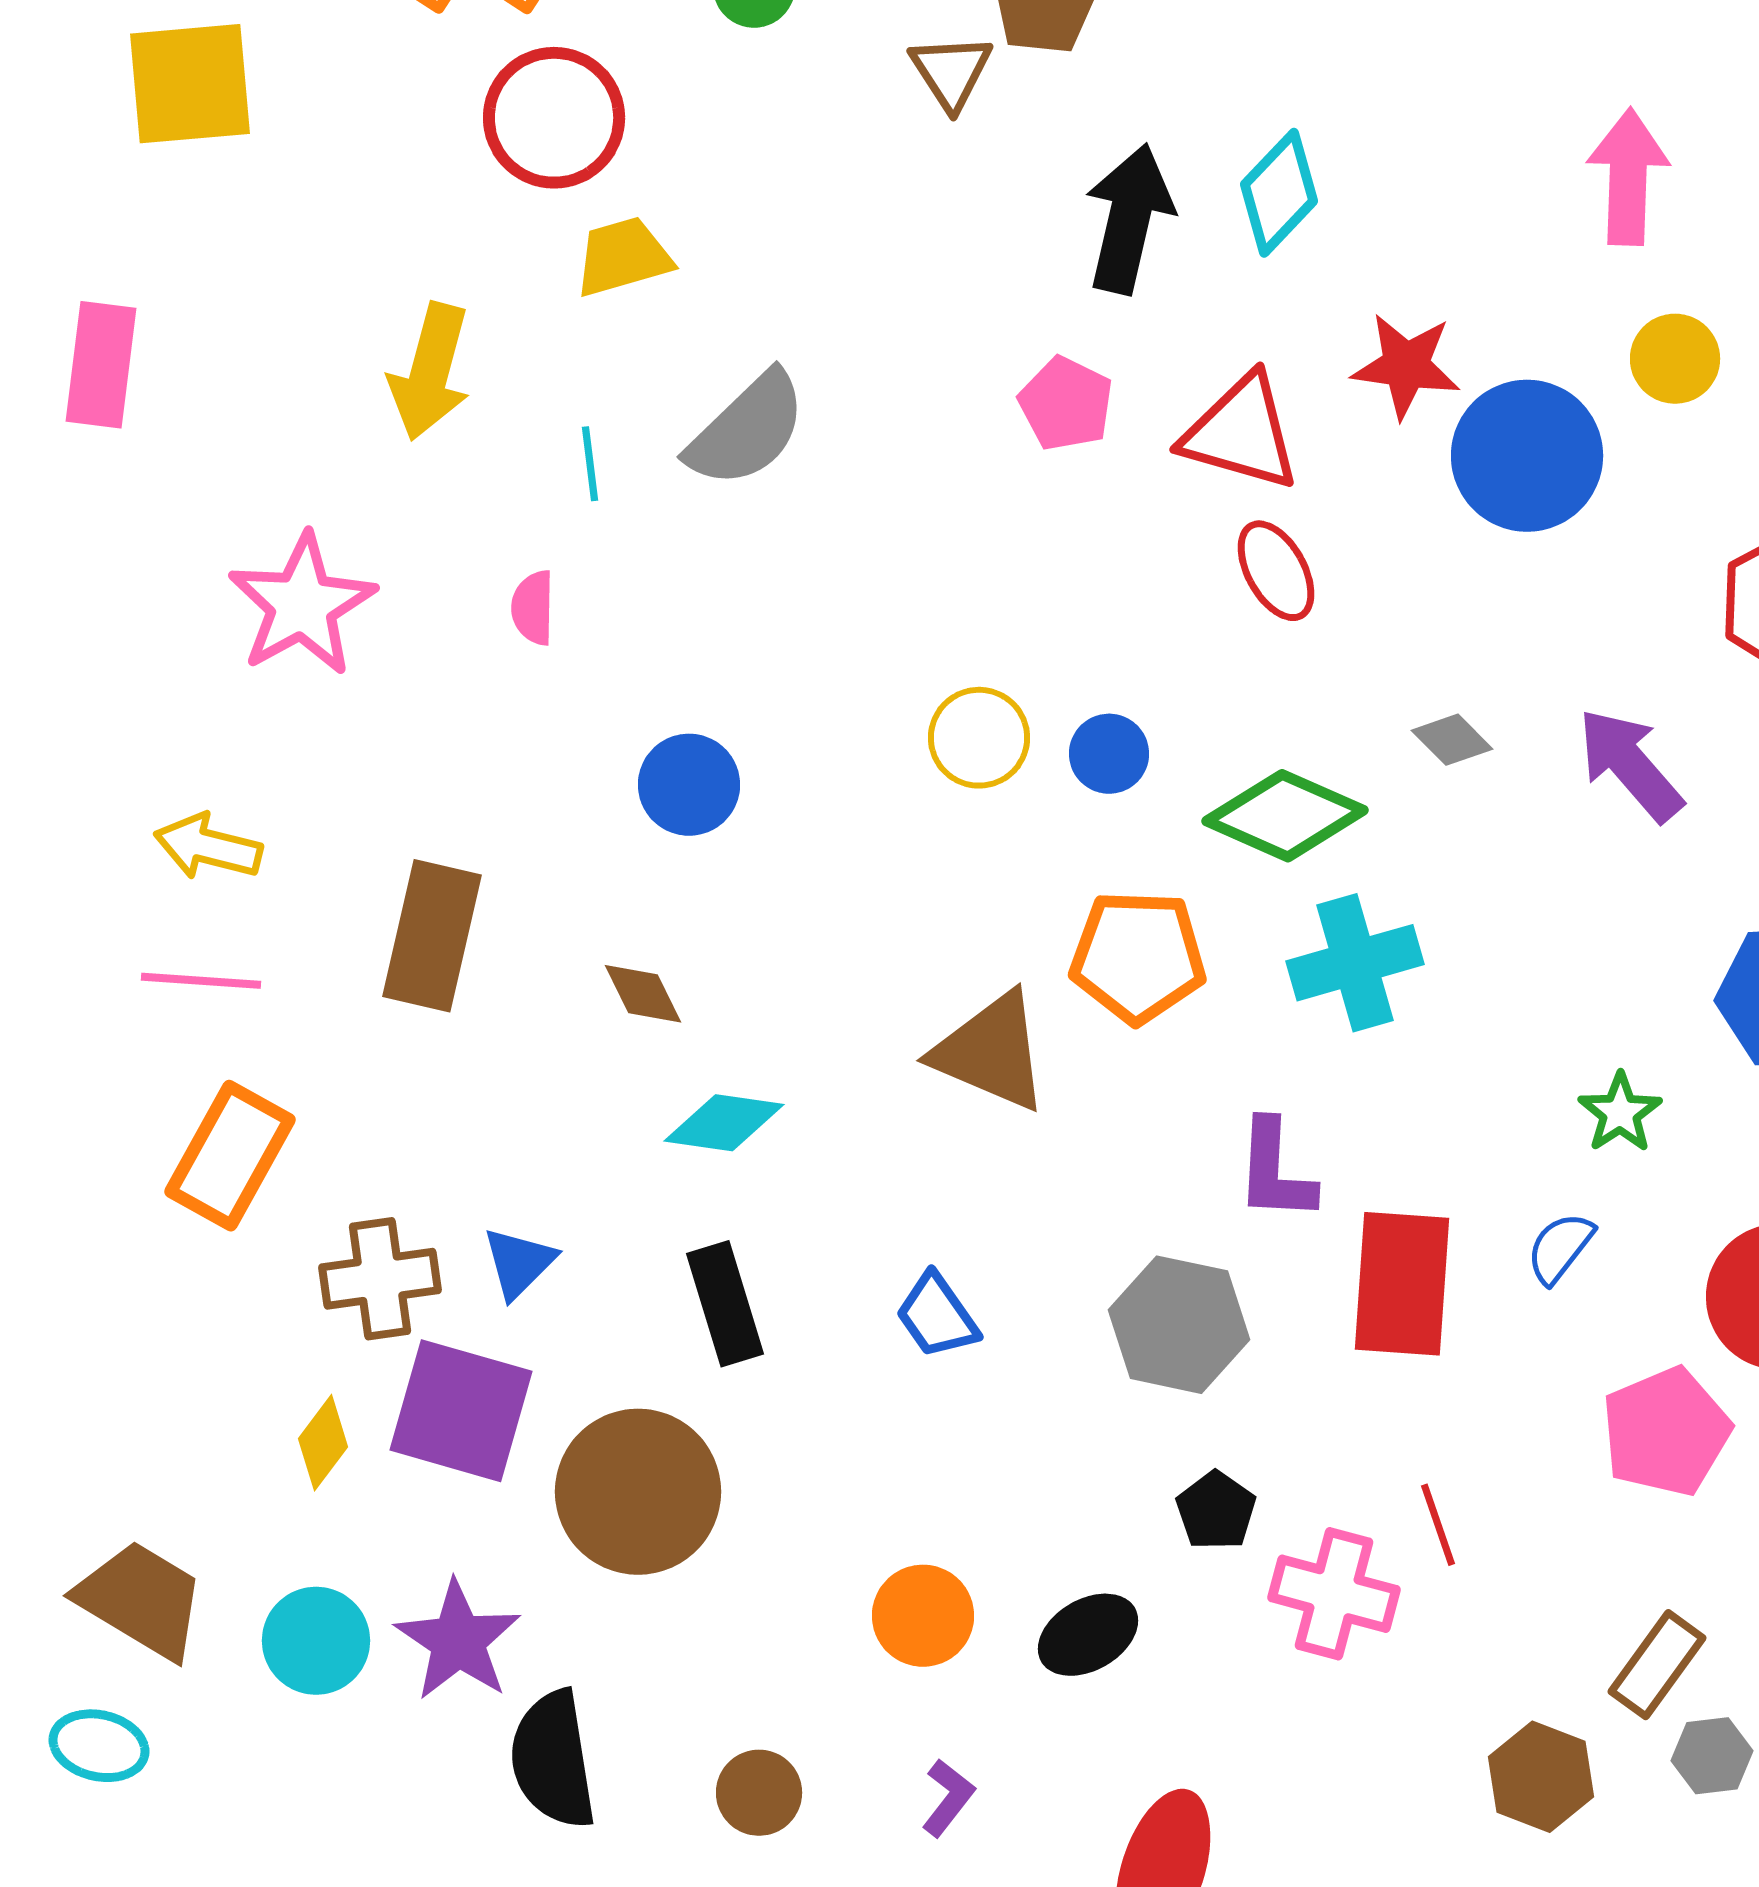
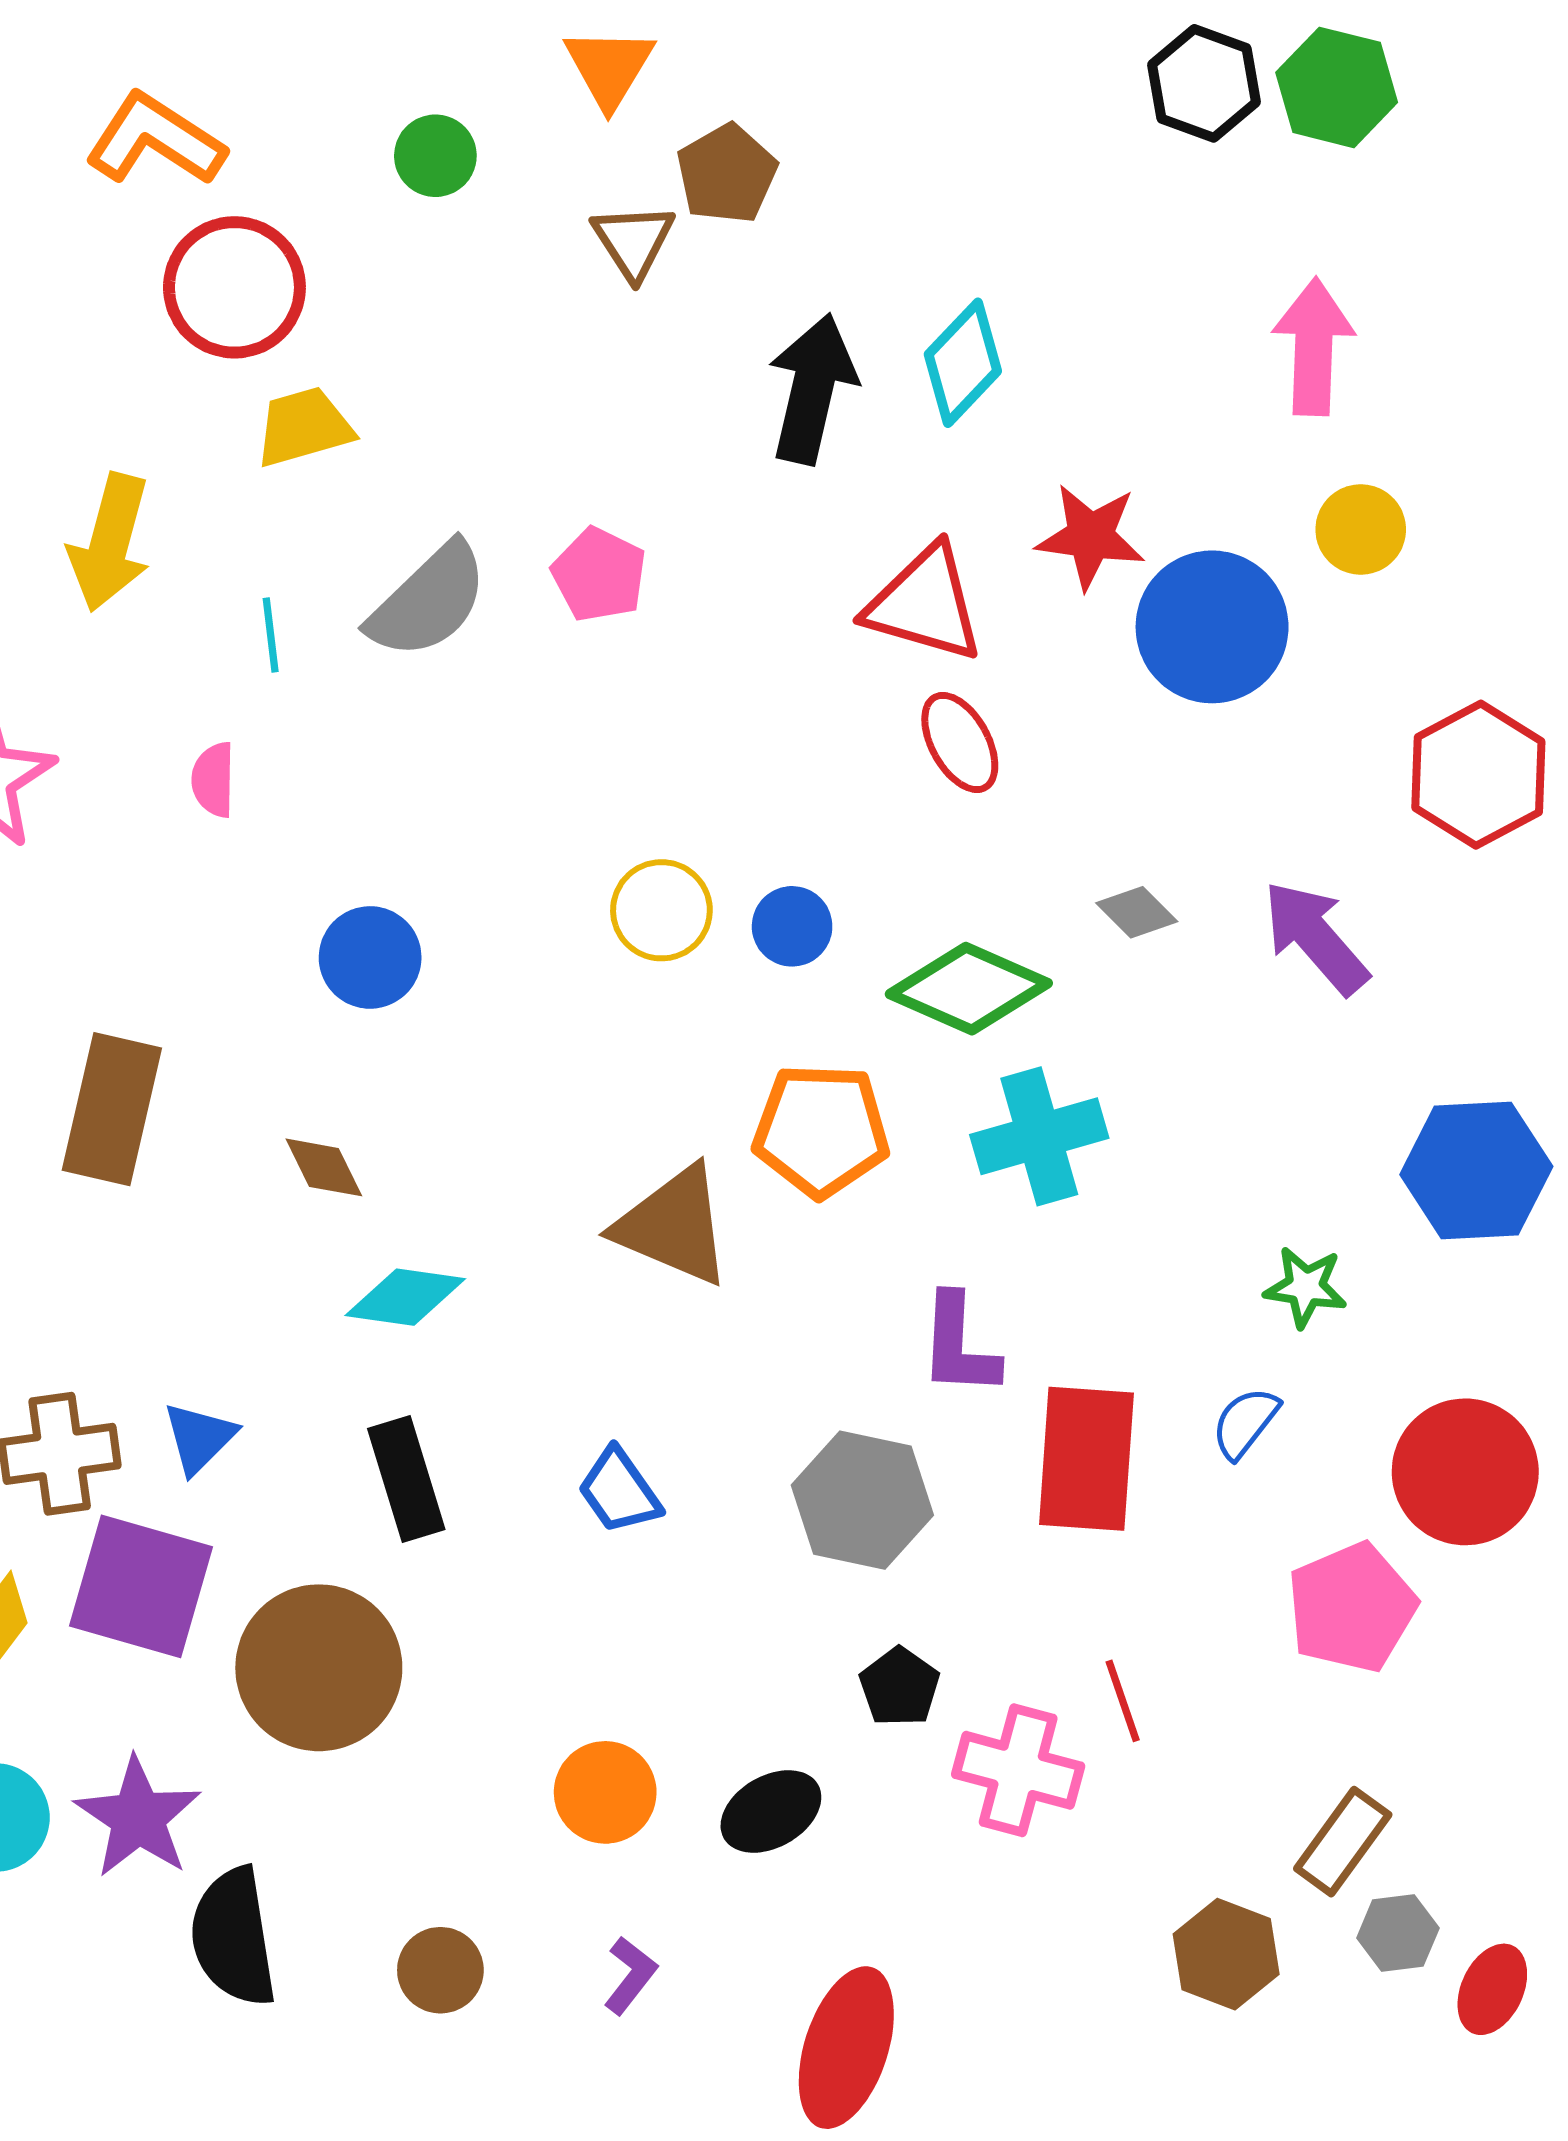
pink pentagon: (1066, 404) -> (599, 575), moved
green star: (1620, 1113) -> (1305, 1287), turned -30

